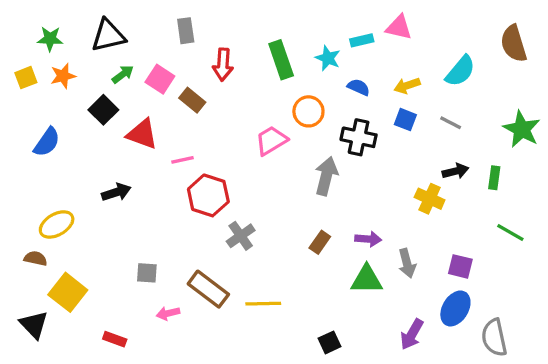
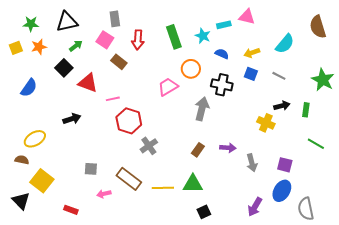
pink square: (160, 79) -> (105, 40), moved
green triangle: (367, 279) -> (193, 184), moved

